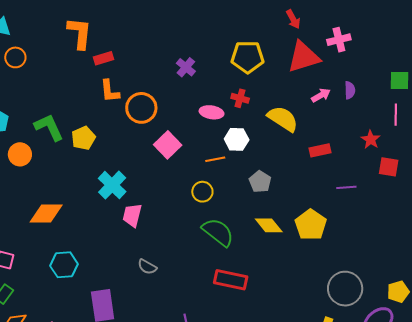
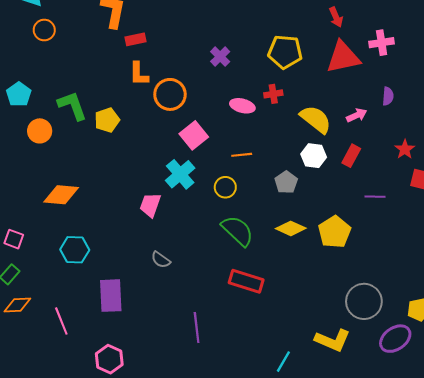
pink arrow: (321, 95) -> (357, 115), moved
red cross: (240, 98) -> (273, 94), turned -30
white hexagon: (237, 139) -> (314, 156), moved
red rectangle: (320, 150) -> (351, 156), turned -55
cyan cross: (112, 185) -> (180, 174), moved
yellow diamond: (269, 225) -> (291, 228), turned -32

